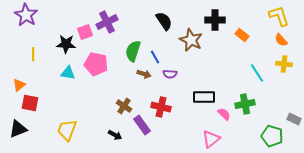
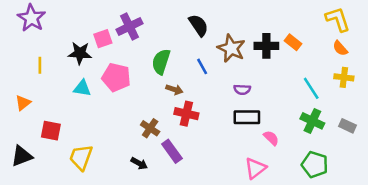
black cross: (215, 20) -> (266, 46), moved
blue line: (155, 57) -> (202, 66), moved
purple semicircle: (170, 74) -> (242, 89), moved
red square: (30, 103) -> (51, 131), moved
green cross: (245, 104) -> (312, 121), moved, turned 36
red cross: (161, 107) -> (186, 114), moved
gray rectangle: (294, 119) -> (347, 126), moved
green pentagon: (272, 136) -> (315, 165), moved

